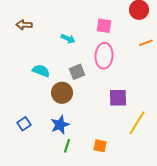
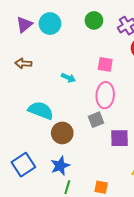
cyan semicircle: (41, 71) -> (41, 110), size x1.4
gray square: (77, 72) -> (96, 120), moved
blue square: (24, 124) -> (23, 165), size x1.6

